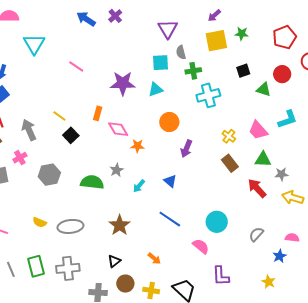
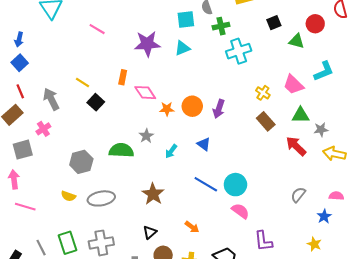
orange circle: (169, 122) -> (192, 106), moved
gray hexagon: (49, 175) -> (81, 162), moved
cyan circle: (217, 222) -> (235, 185), moved

